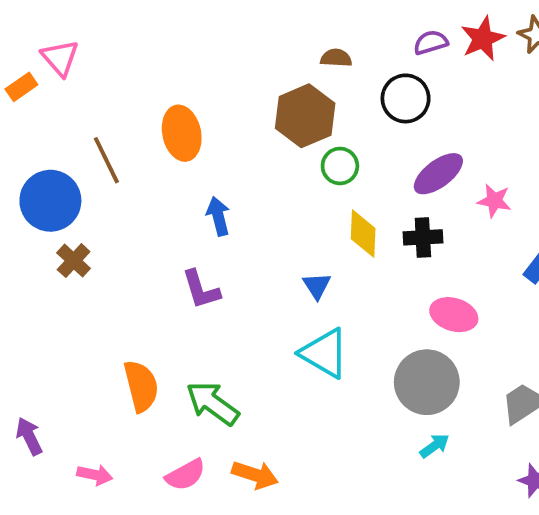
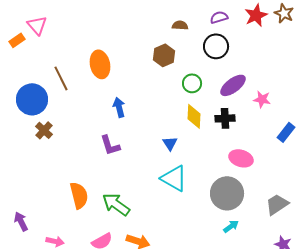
purple semicircle: (431, 42) -> (219, 17), moved
brown hexagon: (305, 116) -> (164, 55), size x0.7
green circle: (340, 166) -> (192, 83), moved

